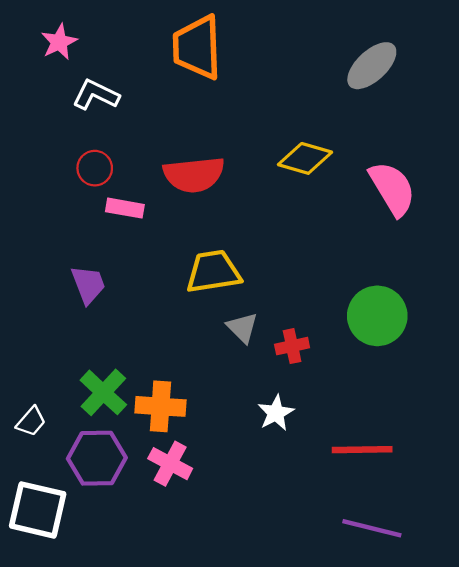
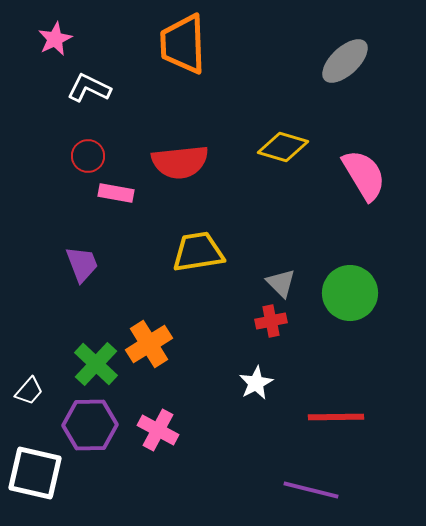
gray triangle: (242, 328) -> (281, 283), moved
orange cross: (160, 406) -> (149, 344), moved, turned -36
purple line: (372, 528) -> (311, 490), moved

